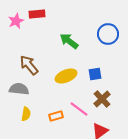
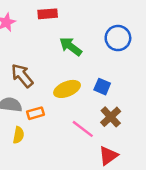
red rectangle: (37, 14) -> (48, 14), moved
blue square: (95, 74) -> (102, 87), turned 32
orange rectangle: (56, 116) -> (35, 113), moved

